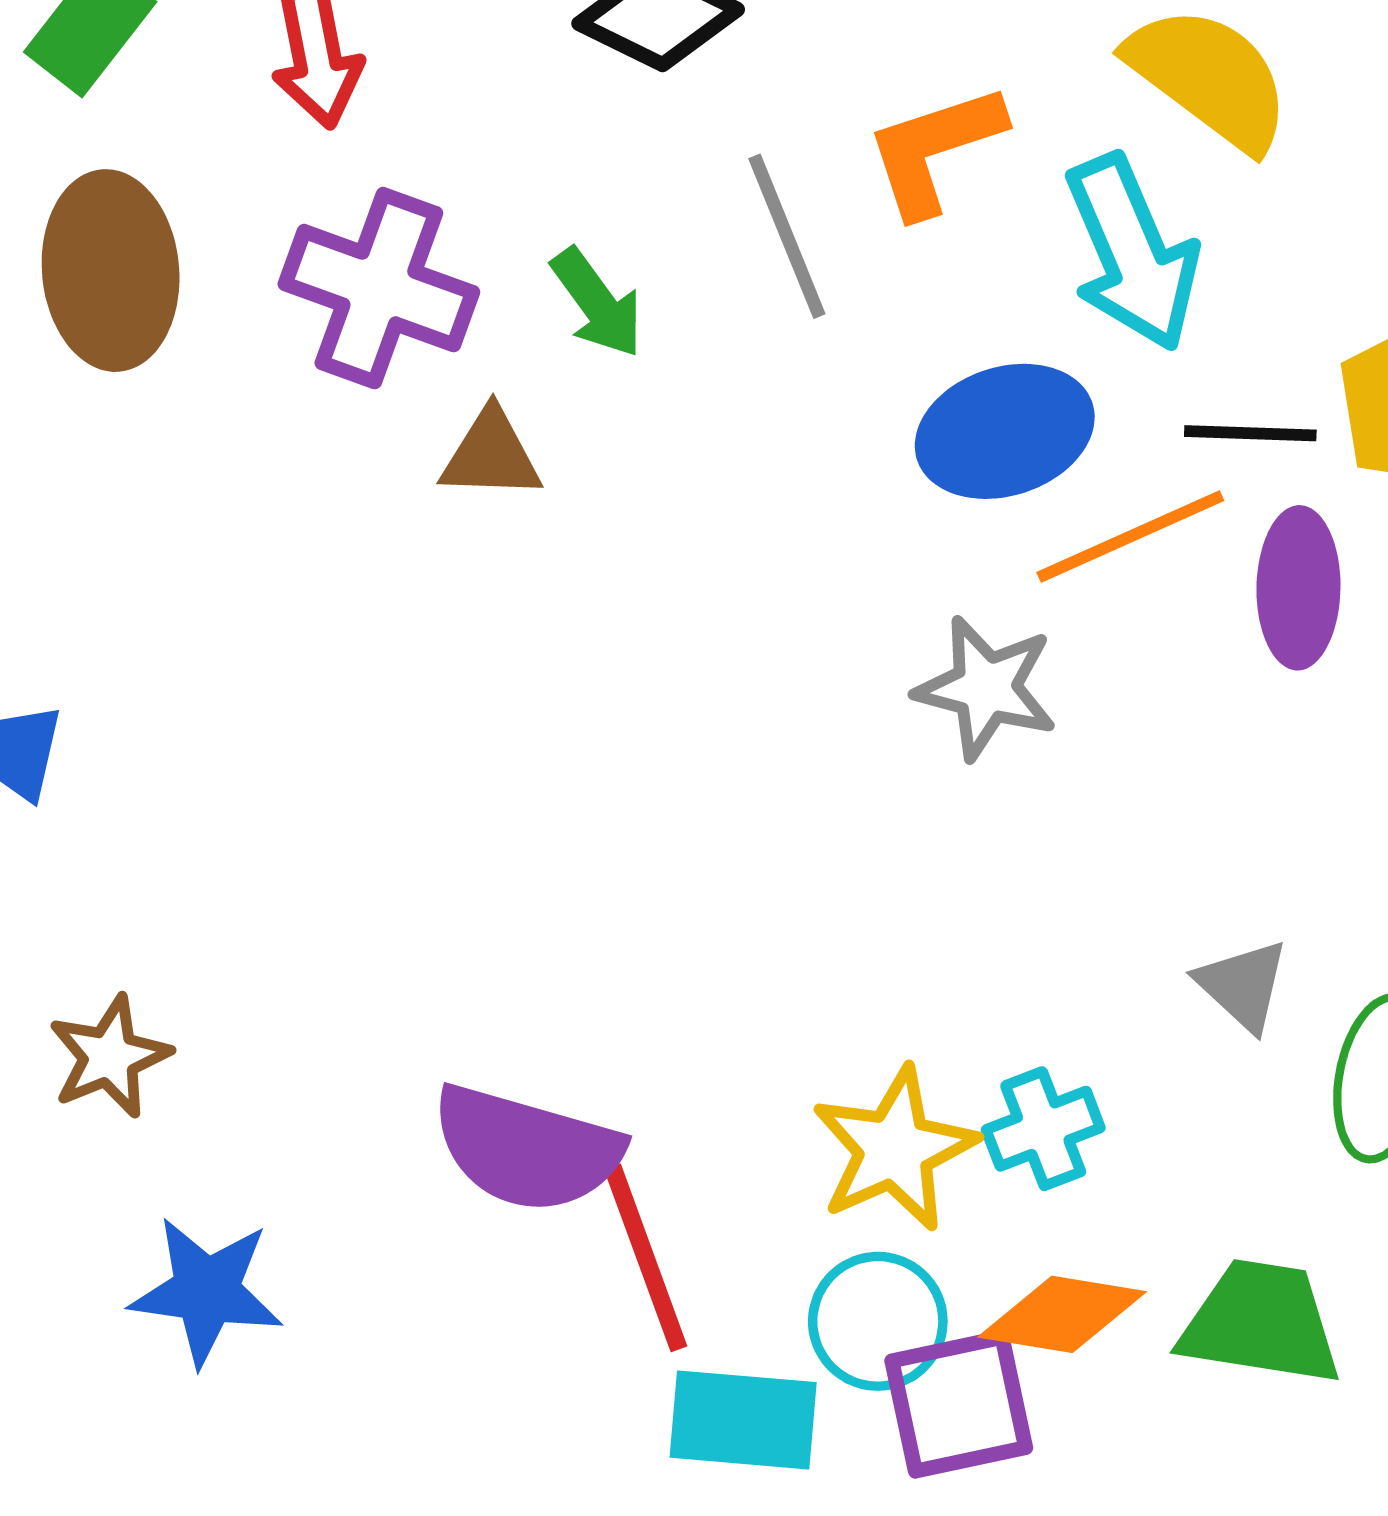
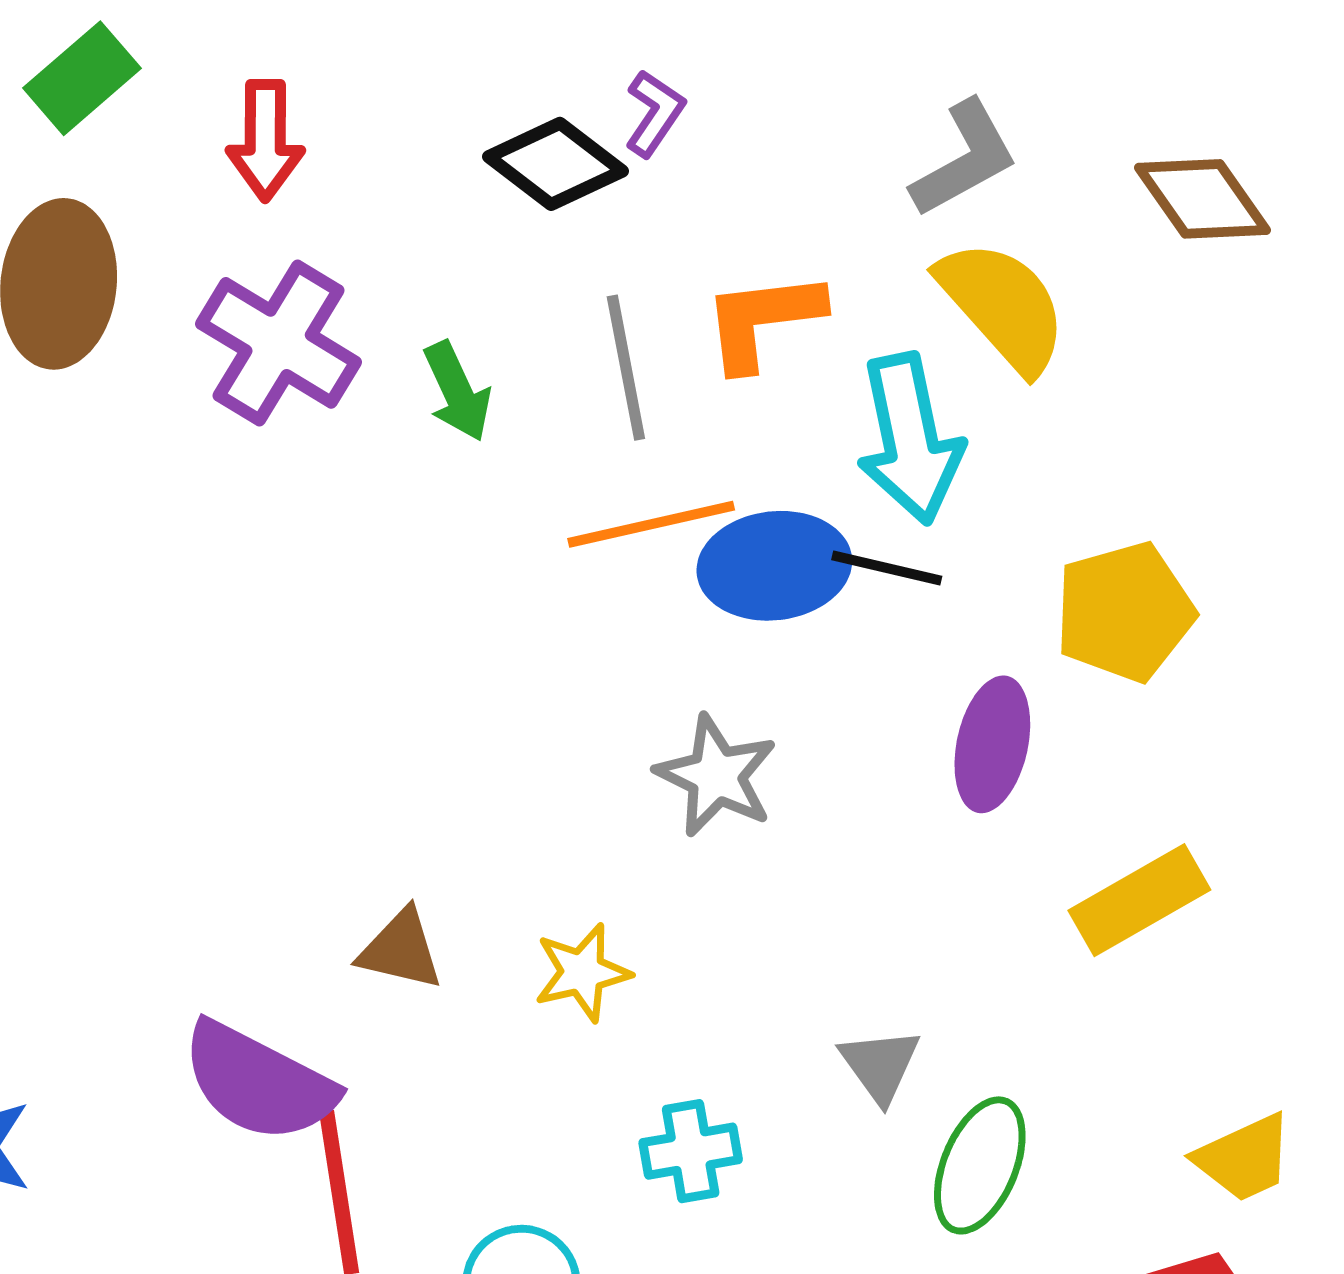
black line: (1250, 433) -> (887, 568), moved
brown triangle: (491, 455) -> (401, 950), moved
orange line: (1130, 536) -> (651, 524), moved
yellow star: (894, 1149) -> (582, 972), moved, size x0.7

